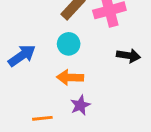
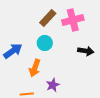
orange arrow: (70, 77) -> (35, 68), moved, turned -72

